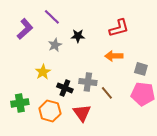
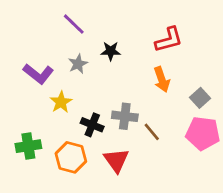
purple L-shape: (25, 29) -> (38, 74), moved, turned 80
orange arrow: (114, 56) -> (162, 79), turned -108
gray square: (141, 69) -> (200, 98), turned 32

